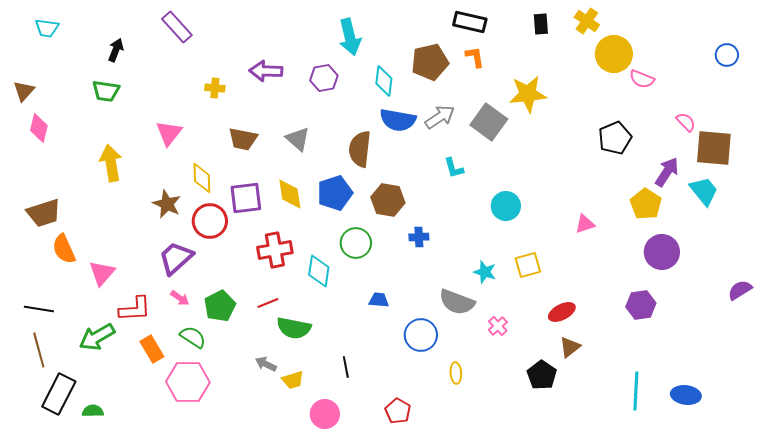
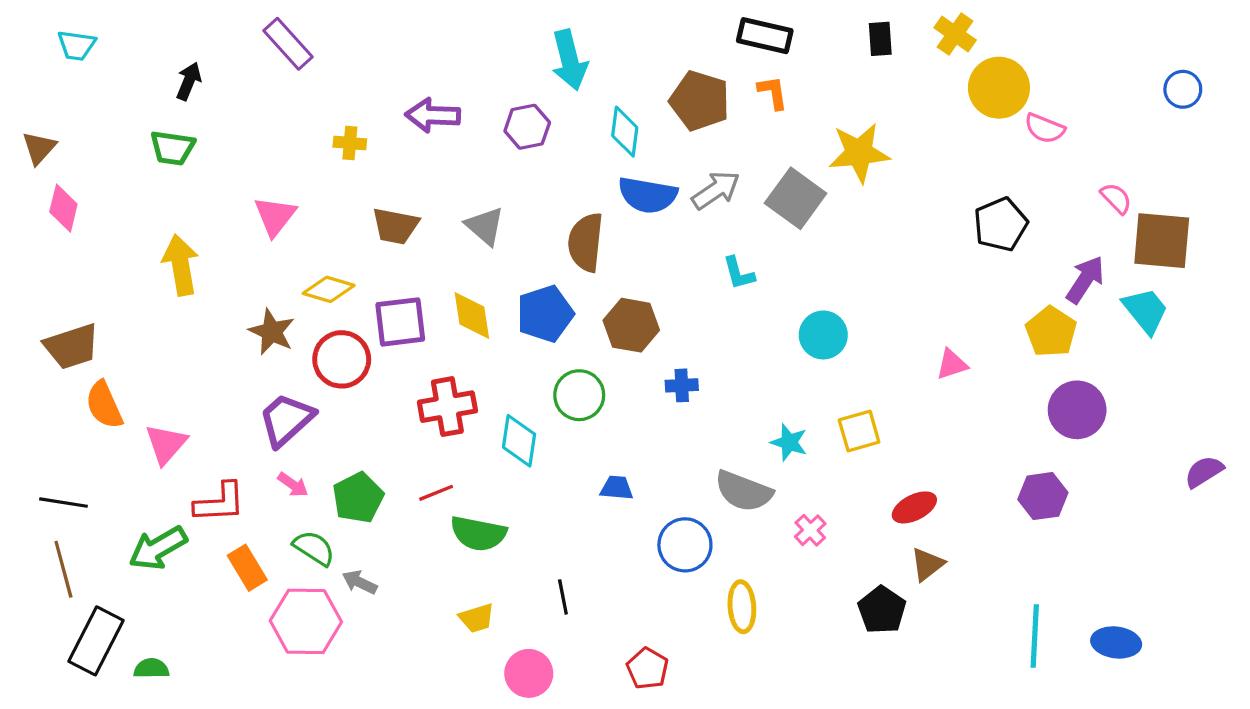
brown pentagon: (430, 62) -> (700, 101), turned 30
yellow diamond: (202, 178) -> (329, 289), turned -72
gray arrow: (266, 364) -> (360, 582), moved
yellow ellipse: (456, 373) -> (742, 607), size x1.4

